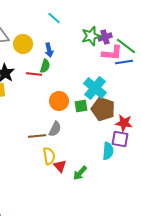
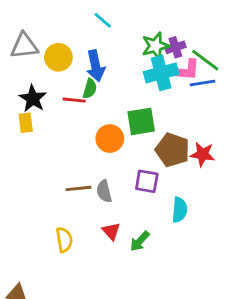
blue arrow: (49, 50) -> (96, 66), size x1.5
cyan cross: (95, 88) -> (161, 73), moved, turned 35
green square: (81, 106) -> (141, 121), moved, size x1.5
red star: (124, 123) -> (202, 154), moved
gray semicircle: (55, 129) -> (104, 191), moved, turned 140
purple square: (120, 139) -> (147, 181), moved
yellow semicircle: (49, 156) -> (64, 240), moved

